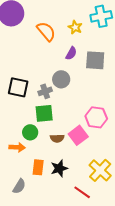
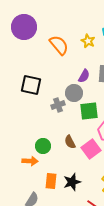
purple semicircle: (71, 53) -> (84, 76), moved
black square: (18, 87) -> (31, 85), moved
green square: (44, 113) -> (89, 111), moved
brown semicircle: (57, 138) -> (70, 142), moved, turned 64

